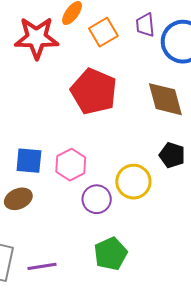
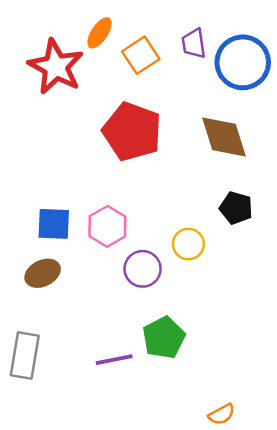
red star: (37, 38) -> (56, 67), turned 30
yellow circle: (133, 182) -> (188, 244), size x0.7
purple line: (42, 266) -> (114, 360), moved

